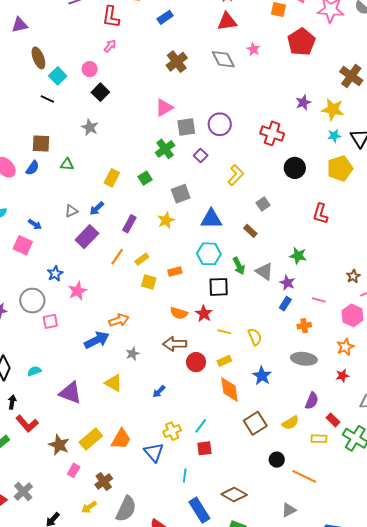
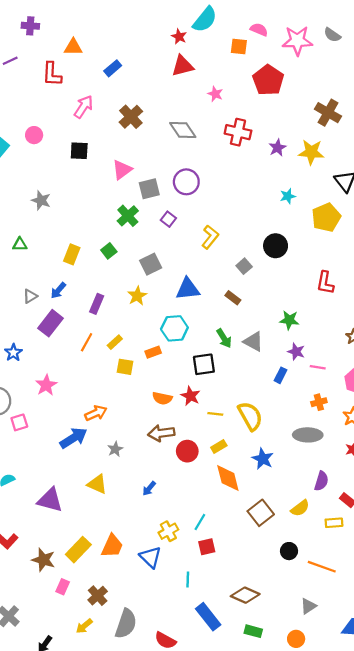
pink arrow: (110, 46) -> (84, 107), moved, size x1.5
gray diamond: (223, 59) -> (183, 130), moved
black square: (100, 92) -> (79, 151), moved, turned -36
red cross: (272, 133) -> (238, 132), moved
cyan star: (334, 136) -> (288, 196), moved
black circle: (295, 168) -> (276, 246), moved
red L-shape: (320, 214) -> (325, 283), moved
cyan hexagon: (209, 254) -> (174, 328), moved
blue star: (55, 274) -> (13, 353), moved
purple star: (287, 283) -> (296, 352), moved
orange cross: (304, 326) -> (319, 402), moved
yellow semicircle: (255, 337) -> (250, 416), size x1.5

